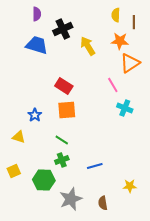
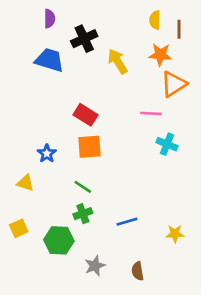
pink line: (113, 85) -> (151, 113), turned -56
yellow star: (130, 186) -> (175, 234), moved
gray star: (71, 199) -> (95, 266), size x0.7

